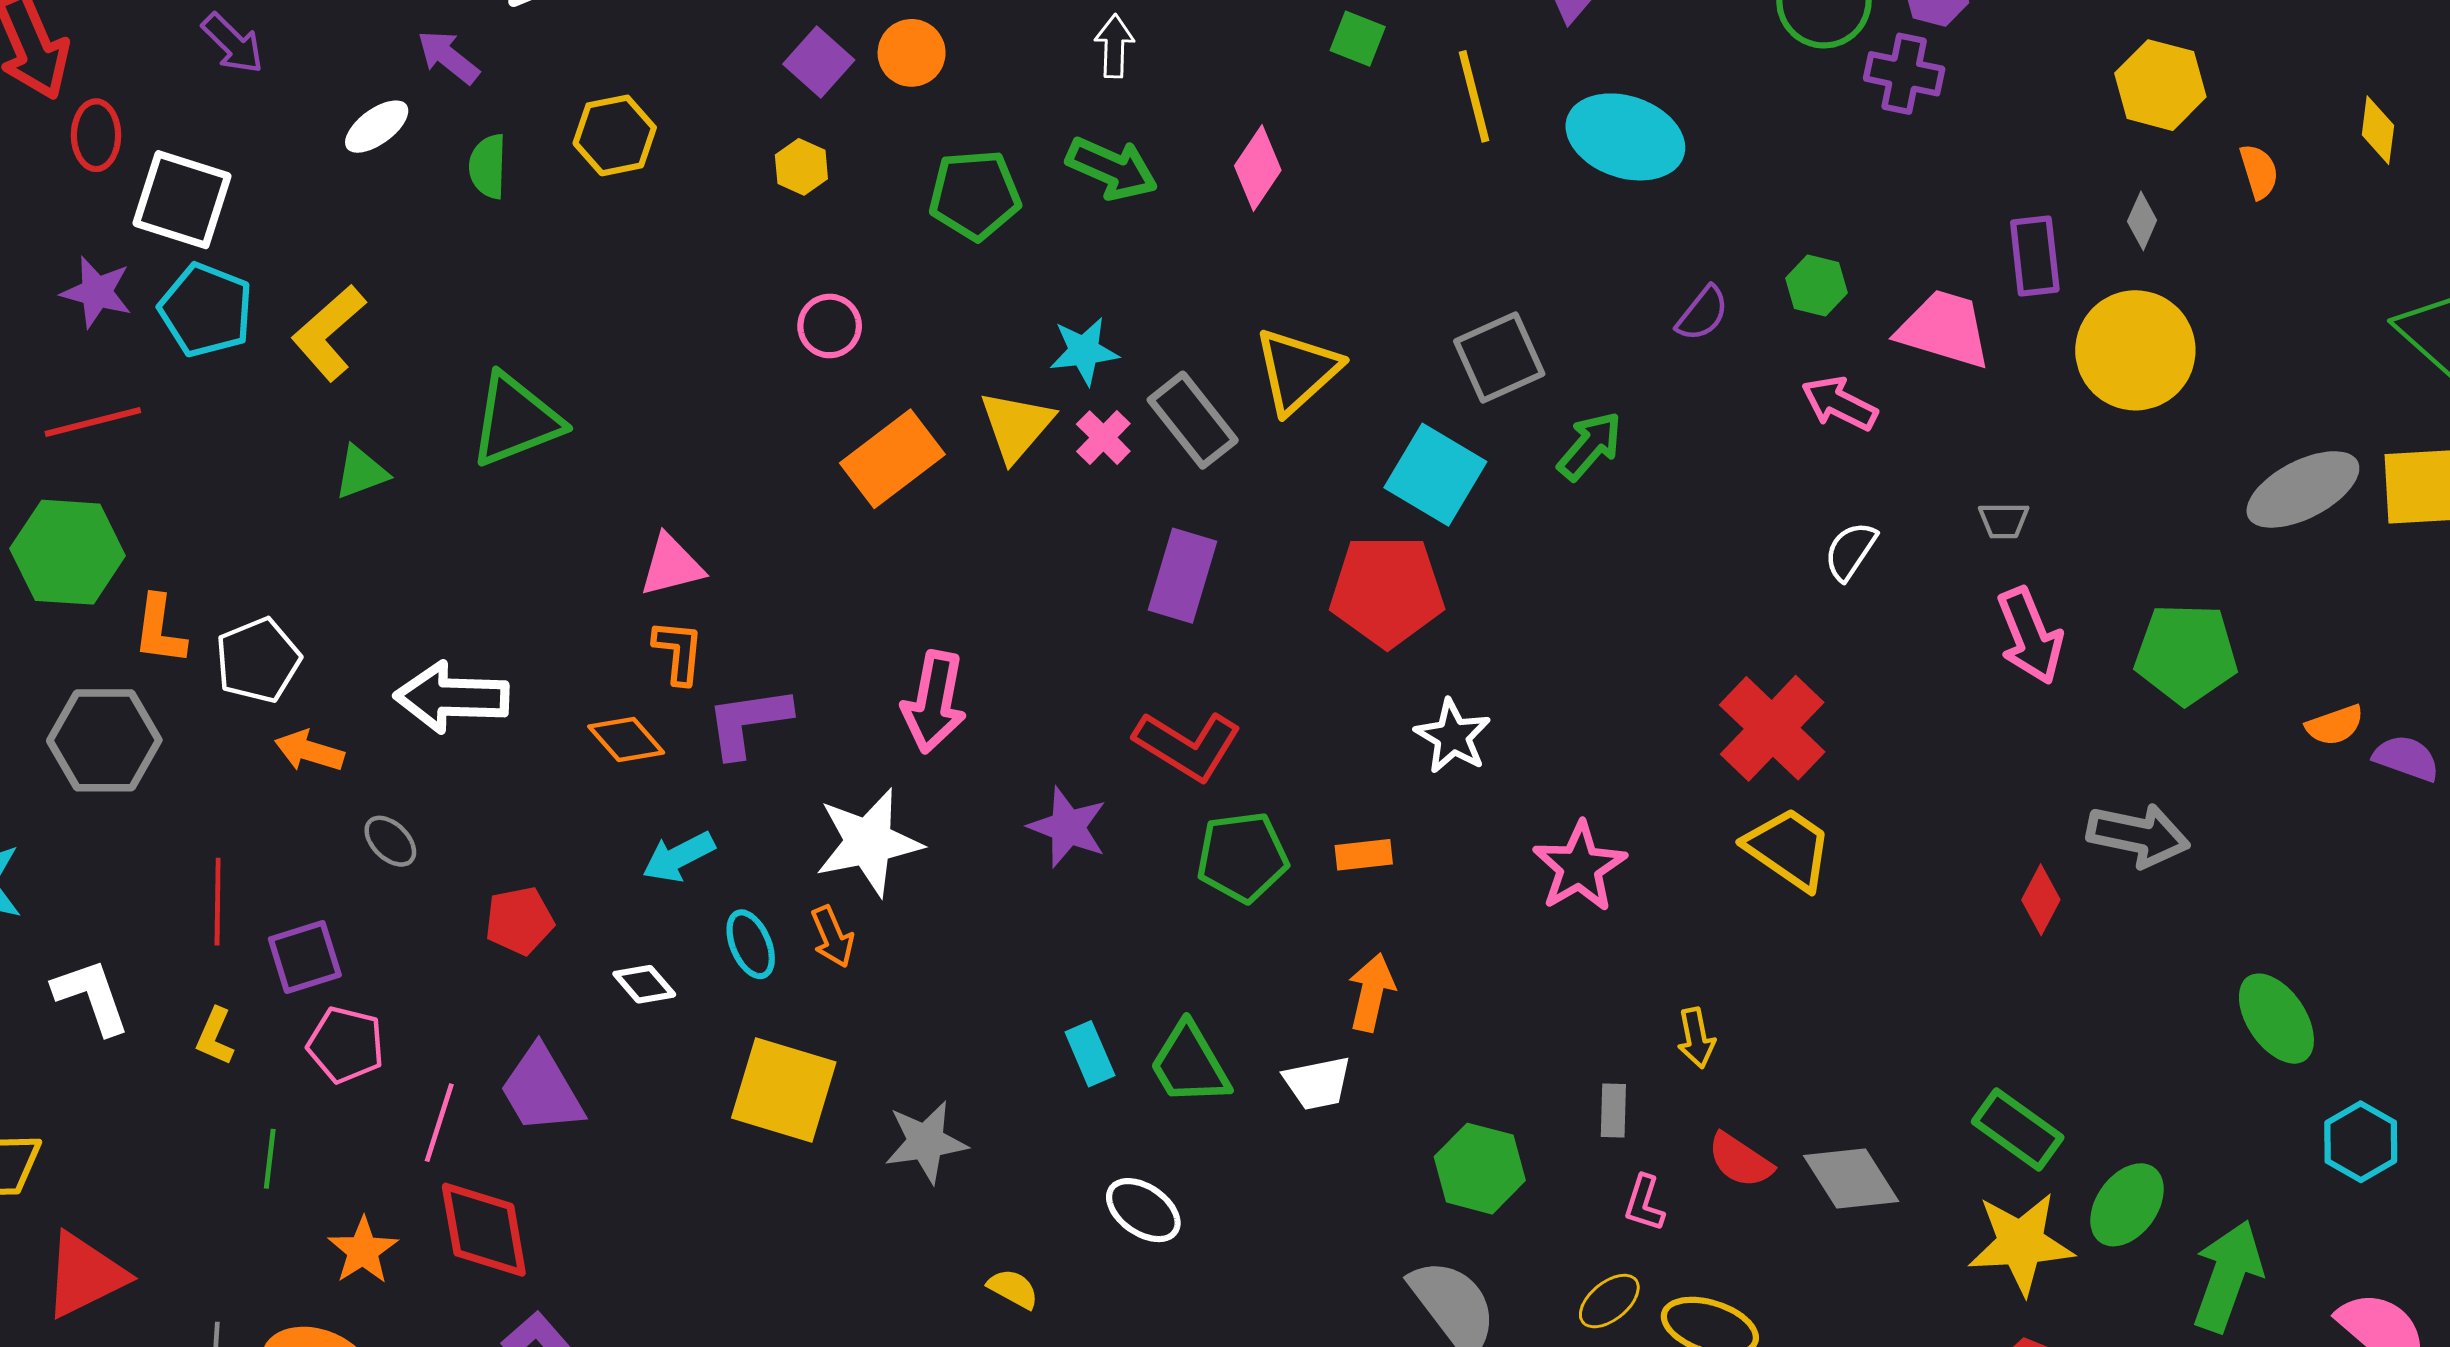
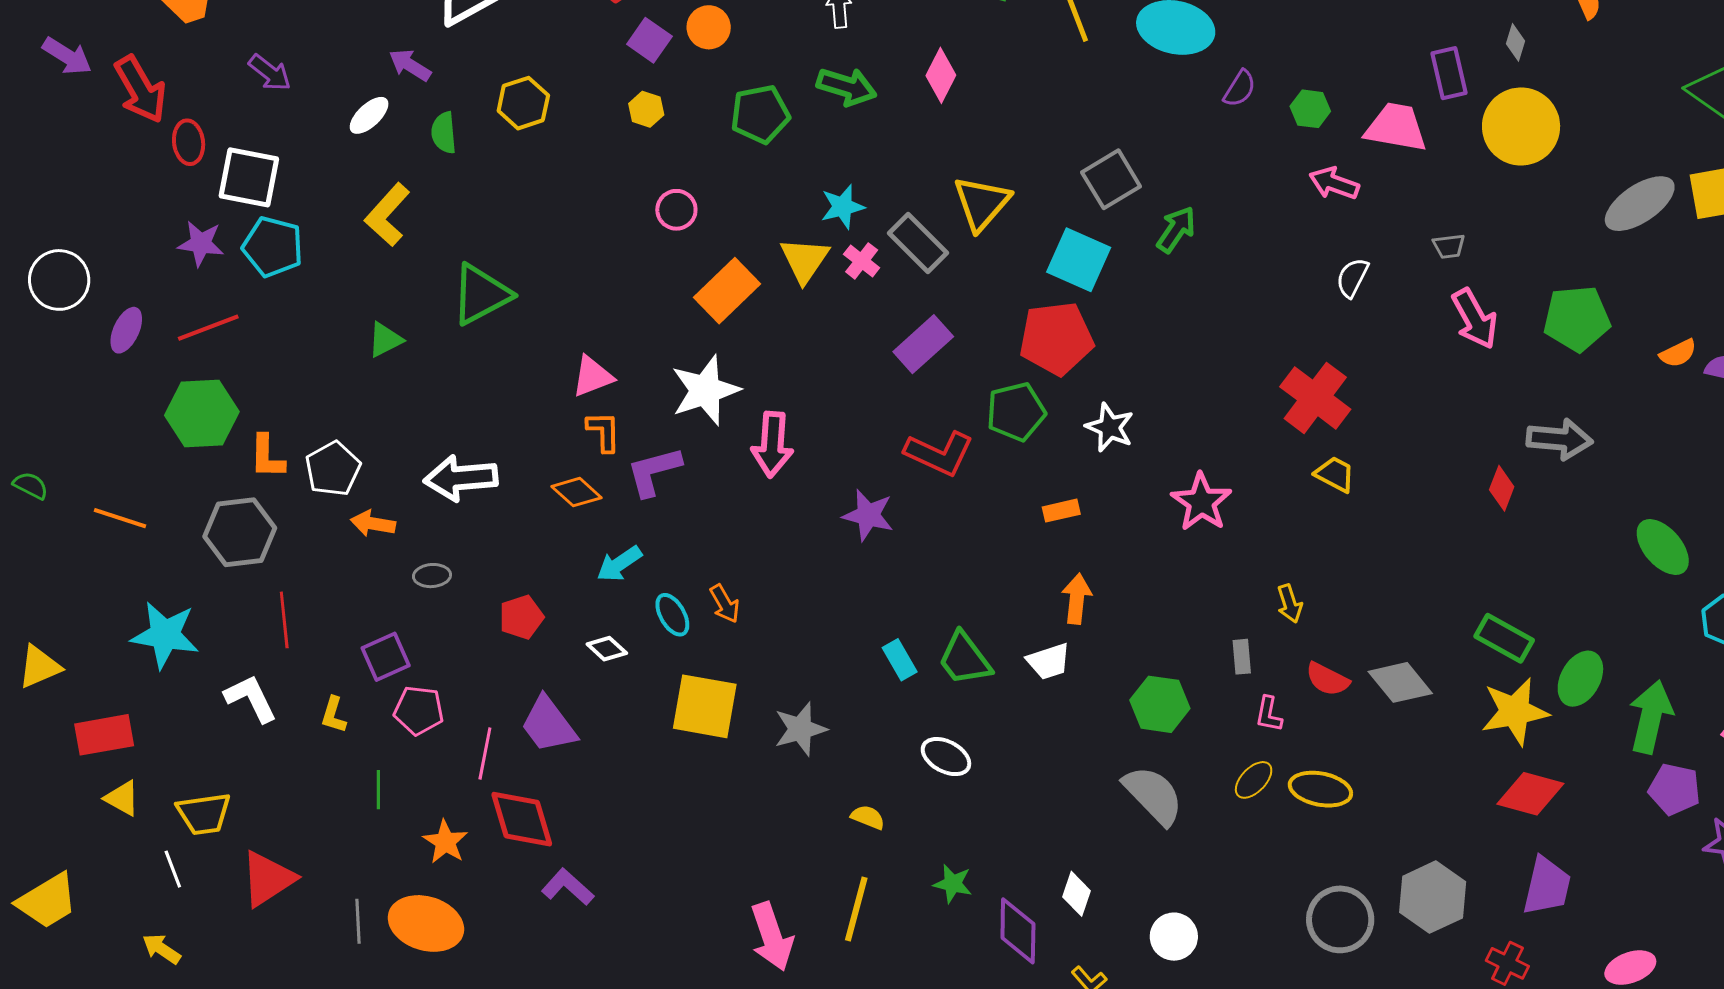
purple semicircle: (1702, 314) -> (1240, 89), moved
yellow L-shape: (329, 333) -> (387, 215), moved
purple rectangle: (1183, 576) -> (923, 344), turned 38
gray ellipse: (390, 841) -> (432, 576), turned -42
white star: (869, 842) -> (705, 390), moved
yellow trapezoid: (1789, 849) -> (1335, 474), size x0.7
green pentagon: (1242, 857) -> (1016, 412), moved
red line: (218, 902) -> (284, 620), moved

